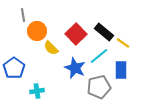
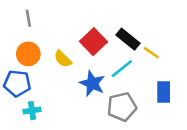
orange circle: (37, 31) -> (28, 54), moved
blue pentagon: (14, 68) -> (17, 83), turned -30
blue rectangle: (121, 70) -> (164, 92), moved
cyan cross: (37, 91) -> (32, 111), moved

